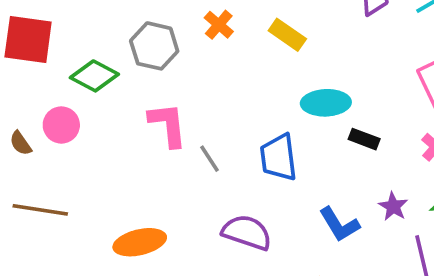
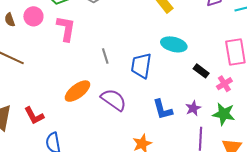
pink L-shape: (168, 125) -> (66, 29), moved
black rectangle: (364, 139) -> (201, 71), moved
orange ellipse: (140, 242) -> (77, 91), moved, turned -40

